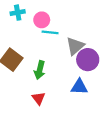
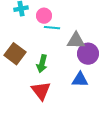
gray triangle: (75, 46) -> (76, 41), turned 42
red triangle: (39, 98) -> (41, 91), size x1.5

